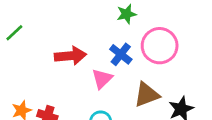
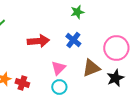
pink circle: (160, 46) -> (116, 48), moved
pink triangle: (102, 79) -> (58, 68), moved

